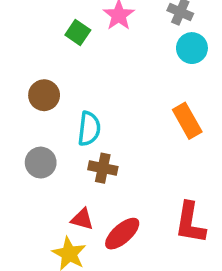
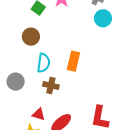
brown circle: (44, 95) -> (31, 37), moved
orange rectangle: (187, 121) -> (73, 61), moved, turned 42

